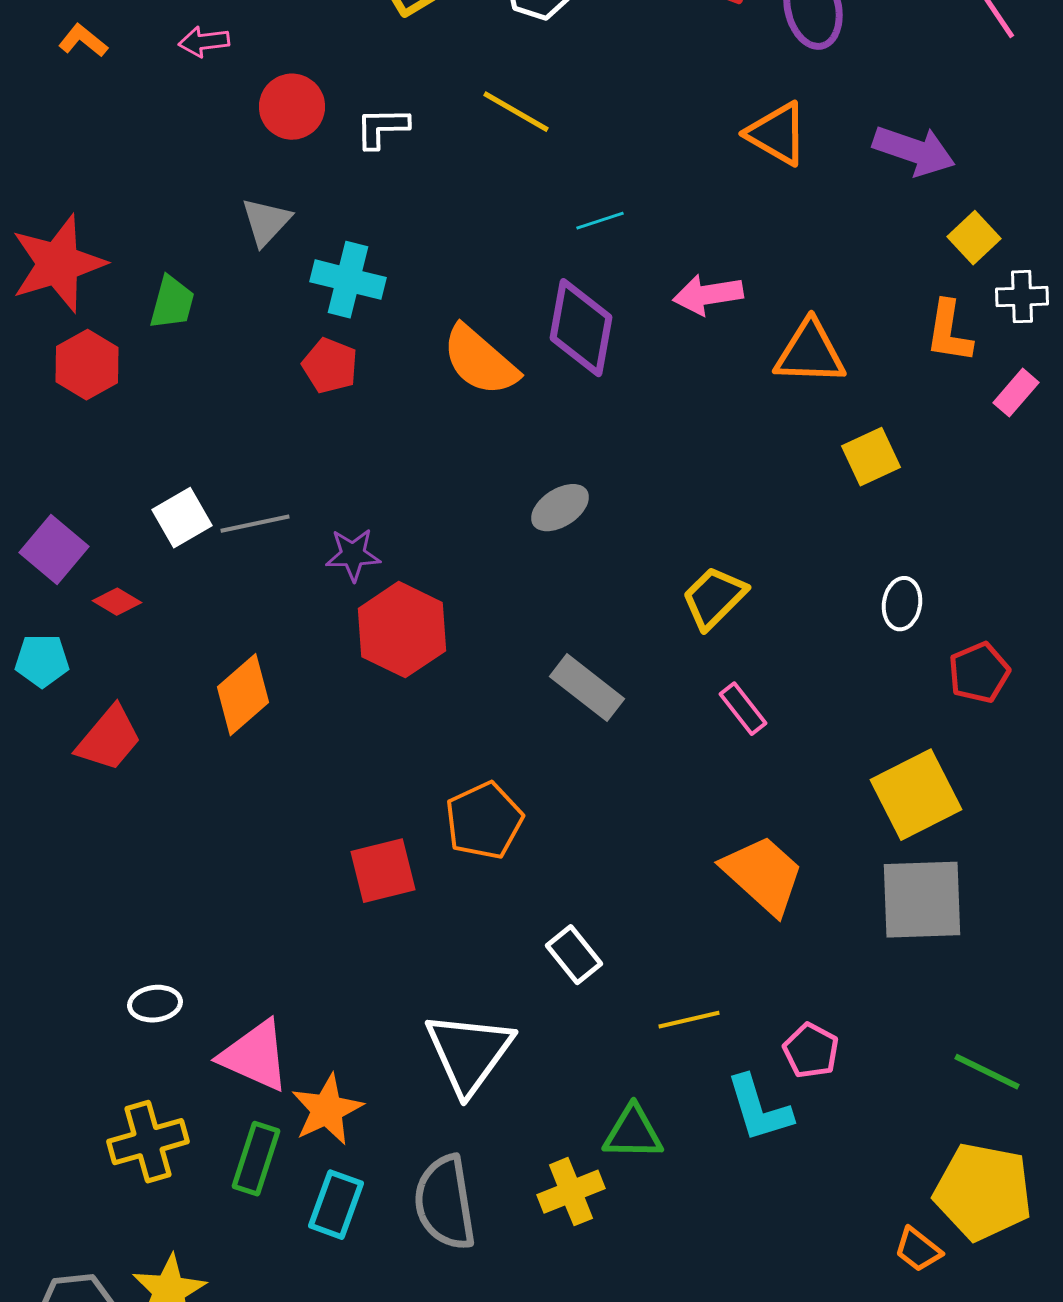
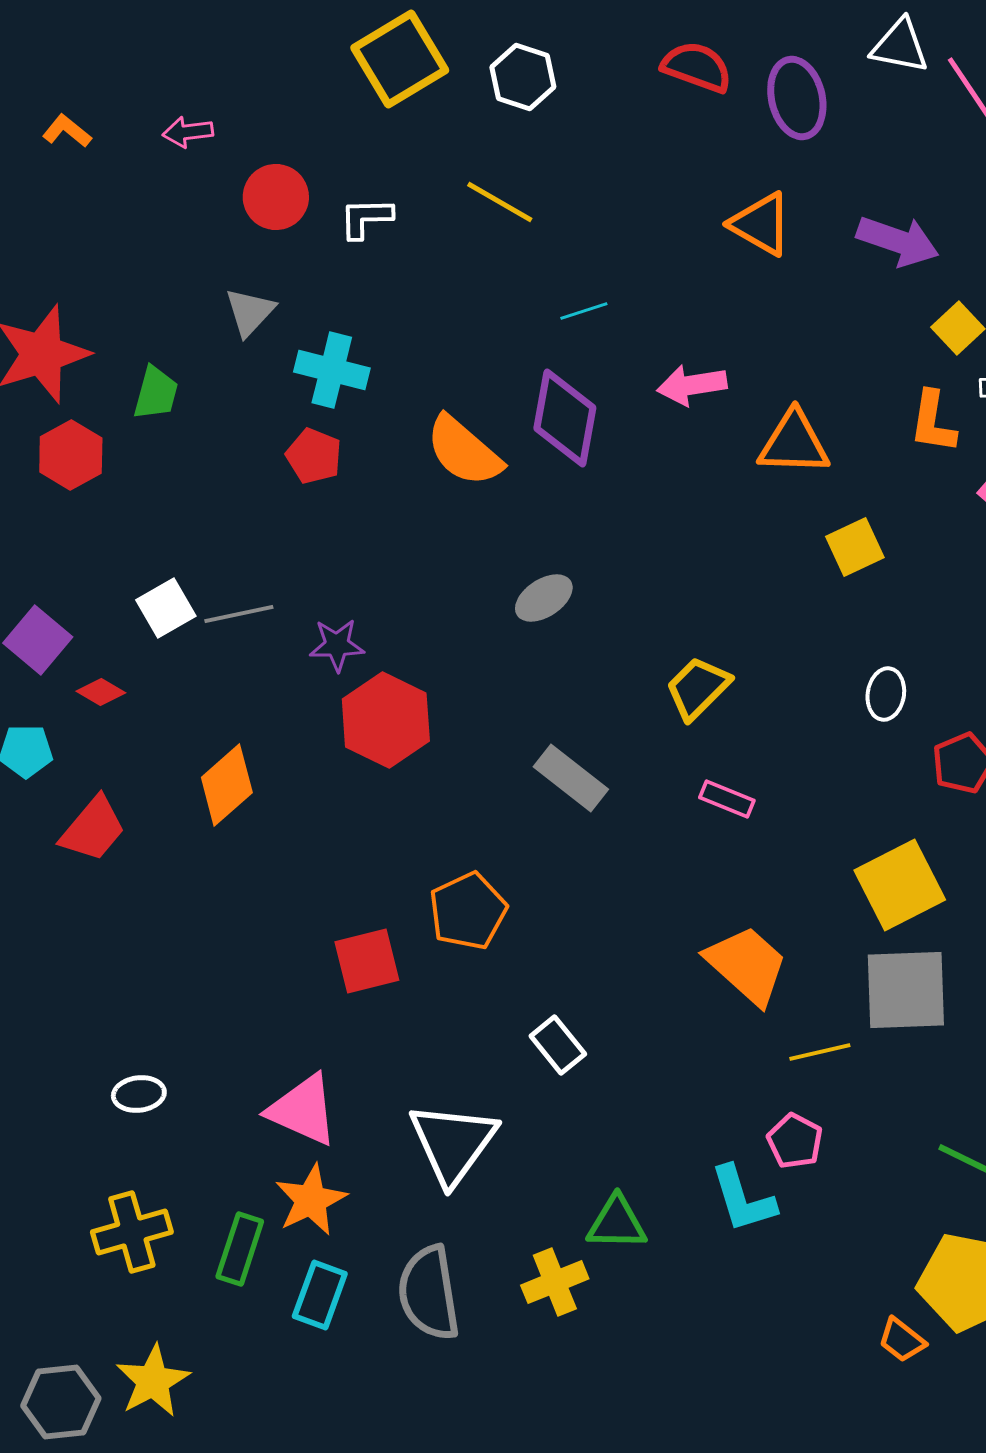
pink rectangle: (743, 709) -> (727, 799), turned -30
yellow line: (689, 1020) -> (820, 1052), moved
pink triangle: (255, 1056) -> (303, 1110), moved

